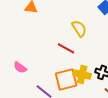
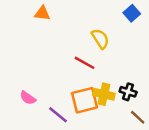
pink semicircle: (20, 67) -> (28, 98), moved

